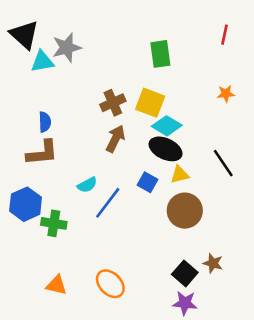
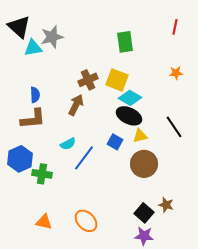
brown arrow: (115, 139) -> (76, 105), moved

